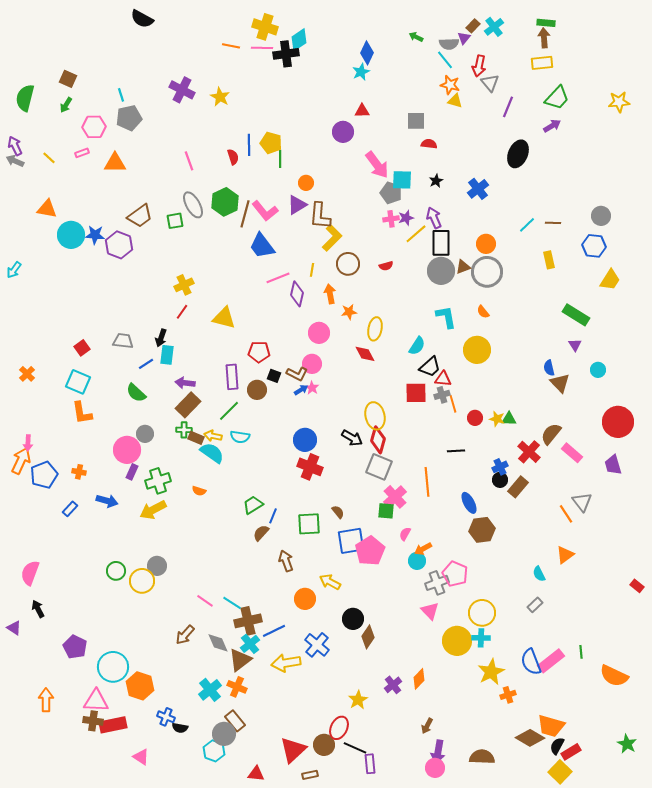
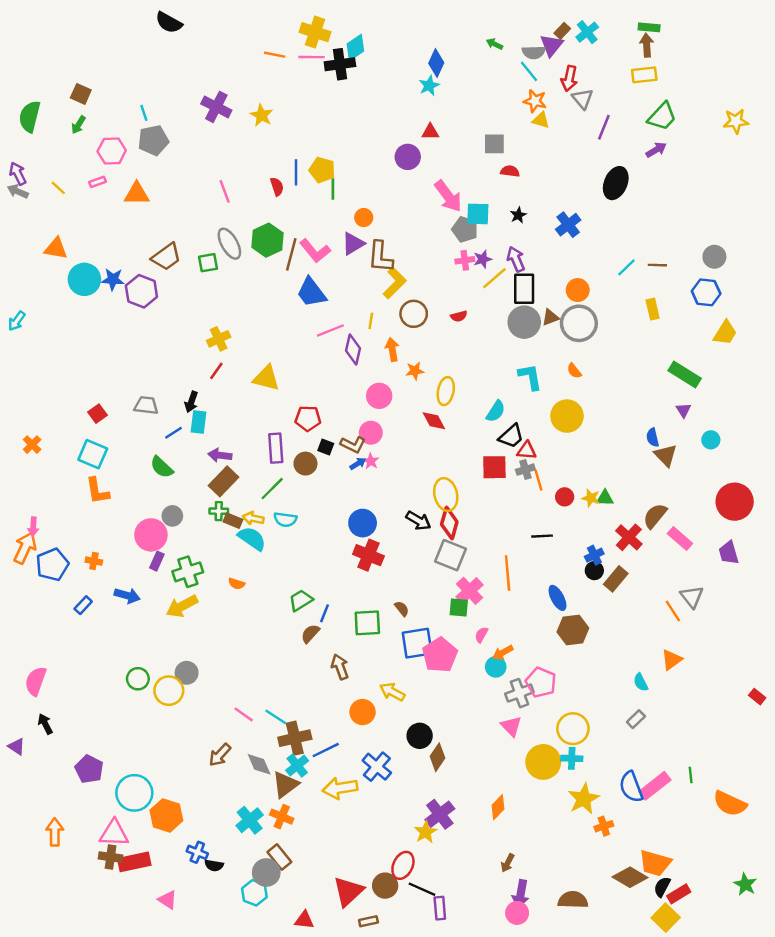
purple triangle: (464, 38) -> (552, 45), size x1.5
purple cross: (393, 685) -> (440, 814), moved, size x1.4

